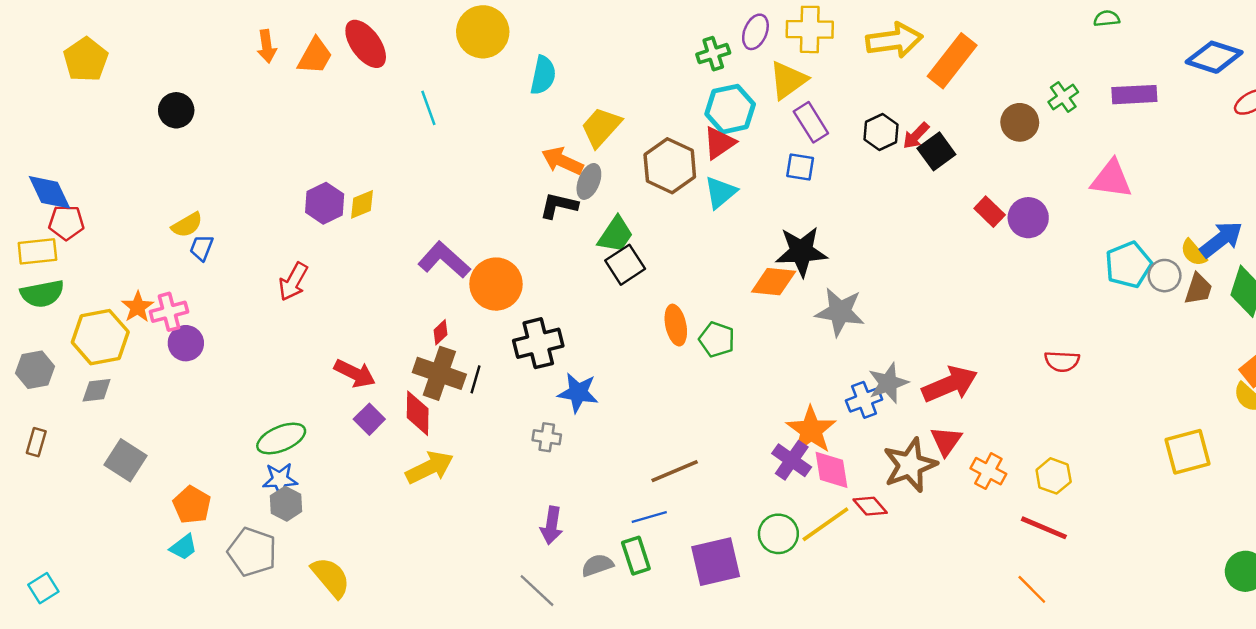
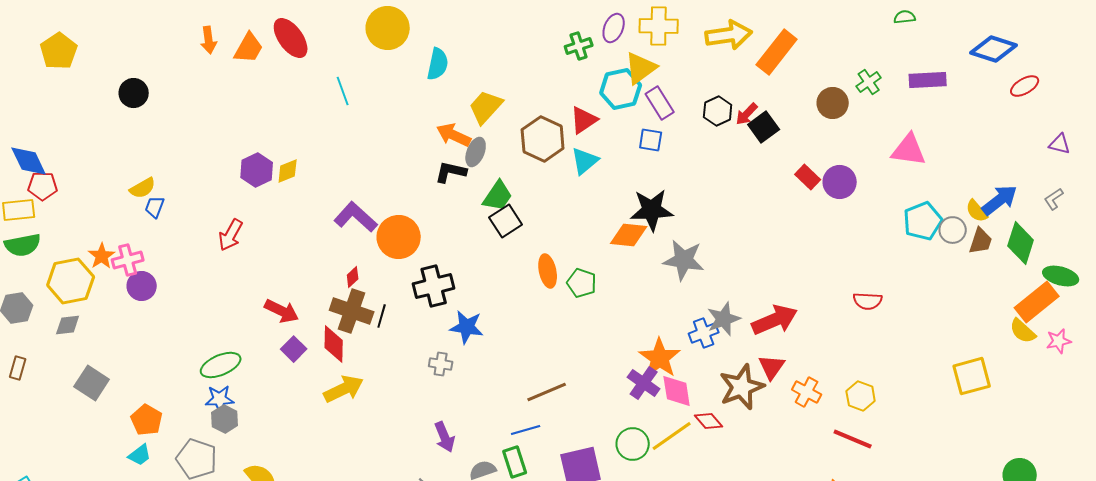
cyan hexagon: (730, 109) -> (621, 89), moved
purple arrow: (552, 525) -> (445, 437), turned -32

